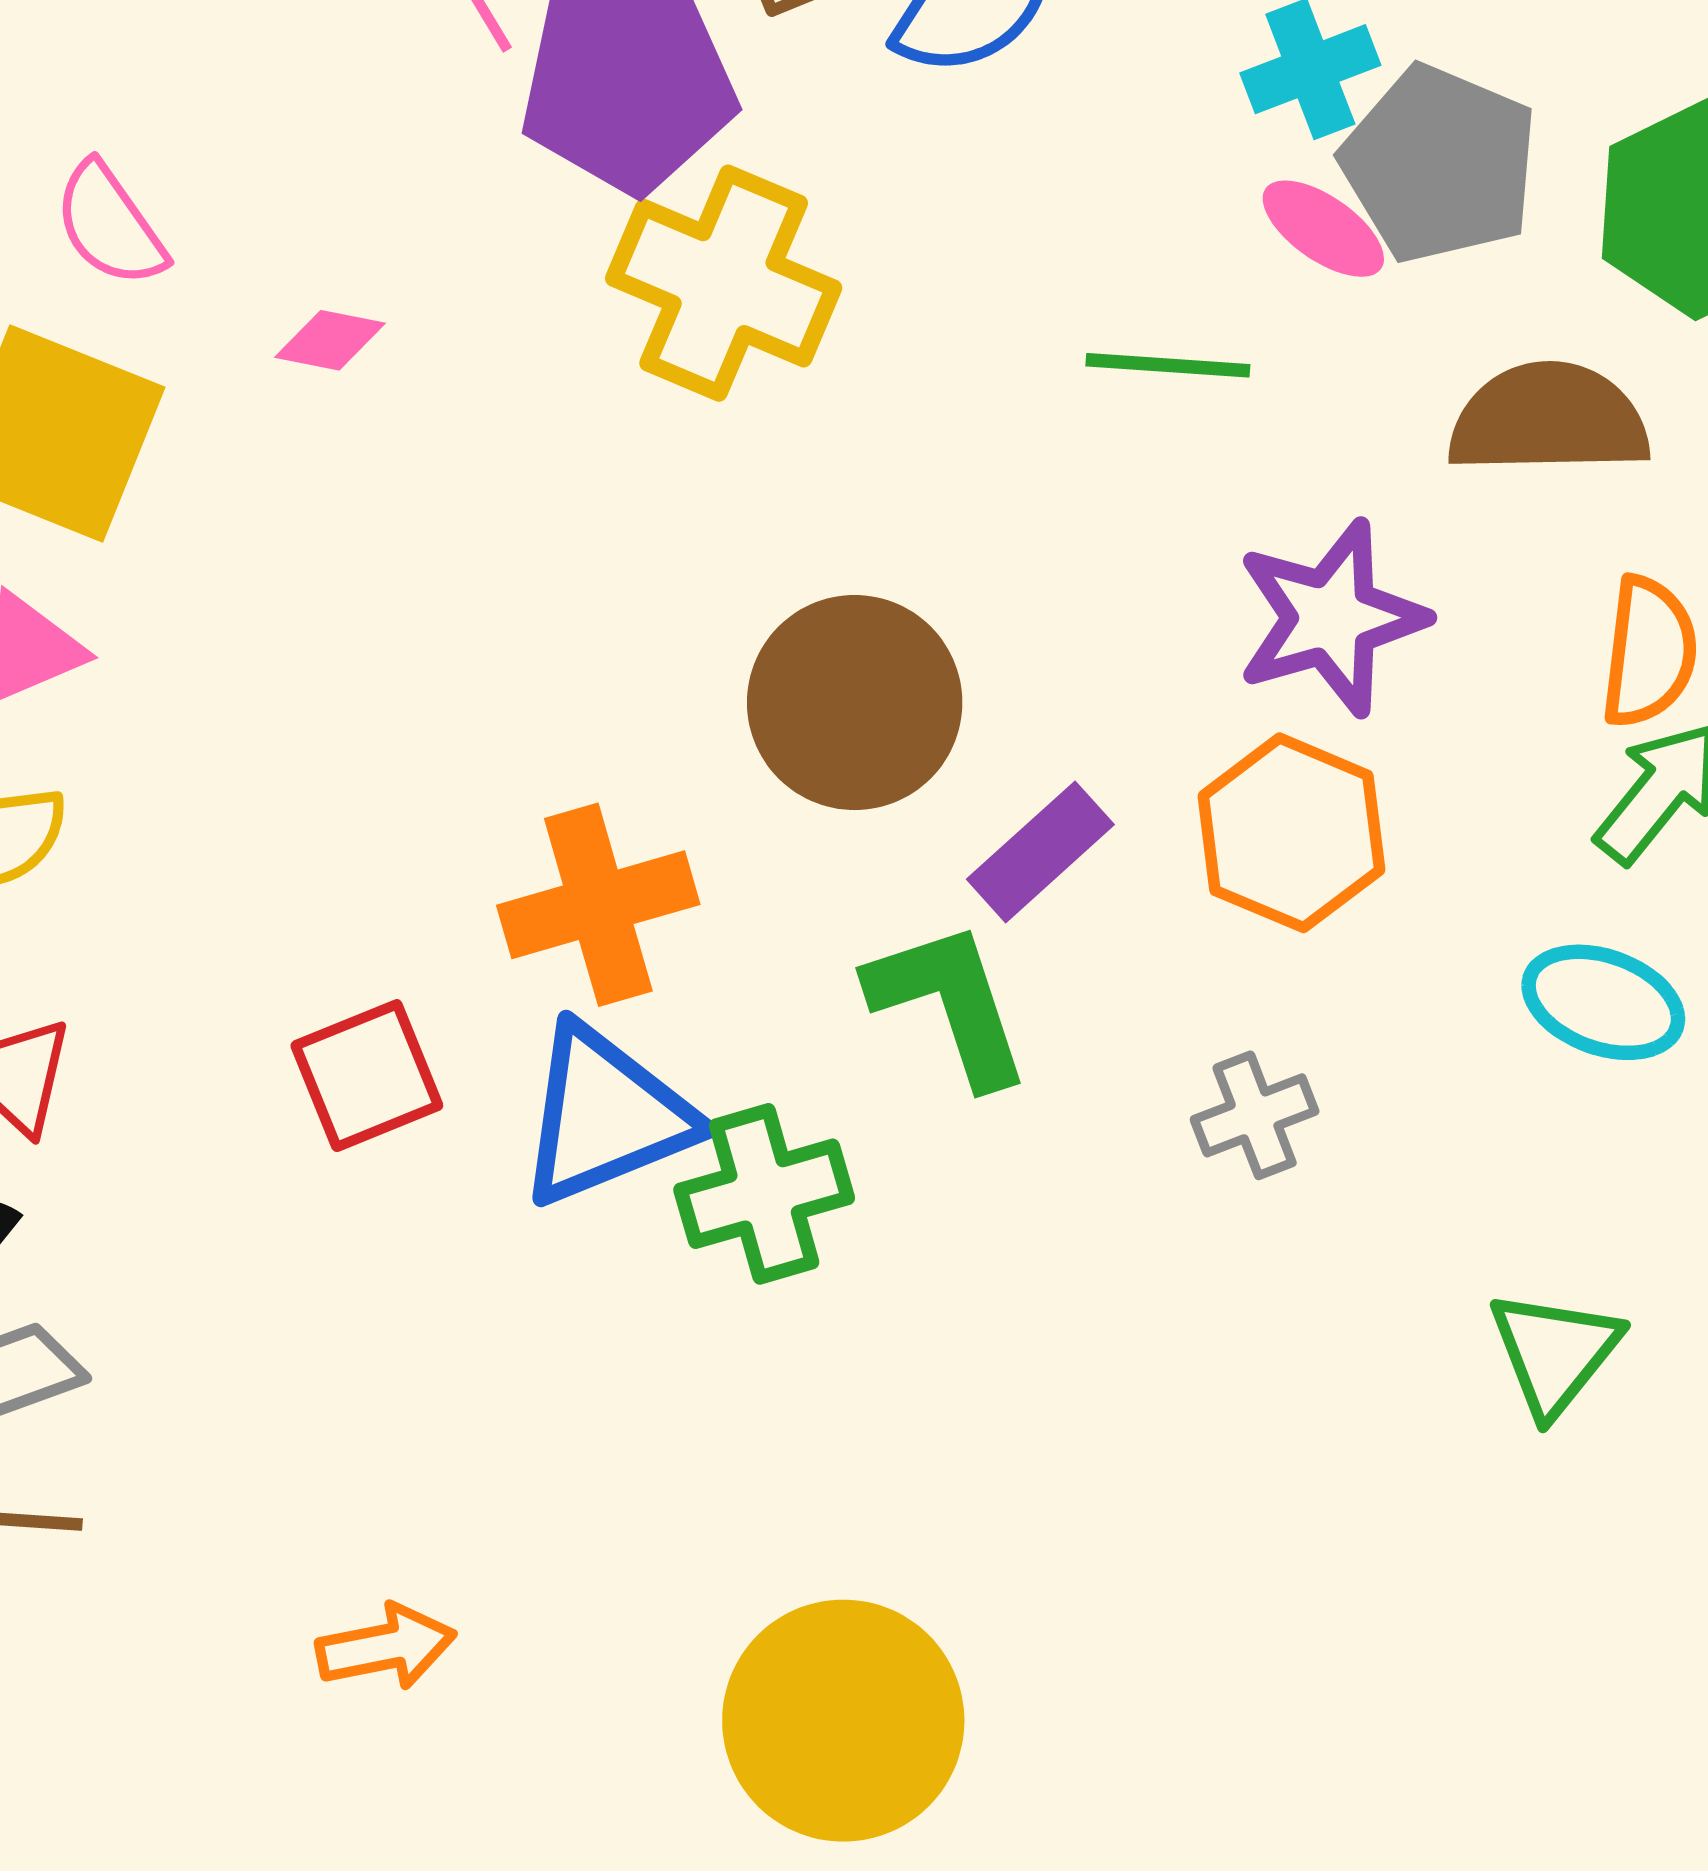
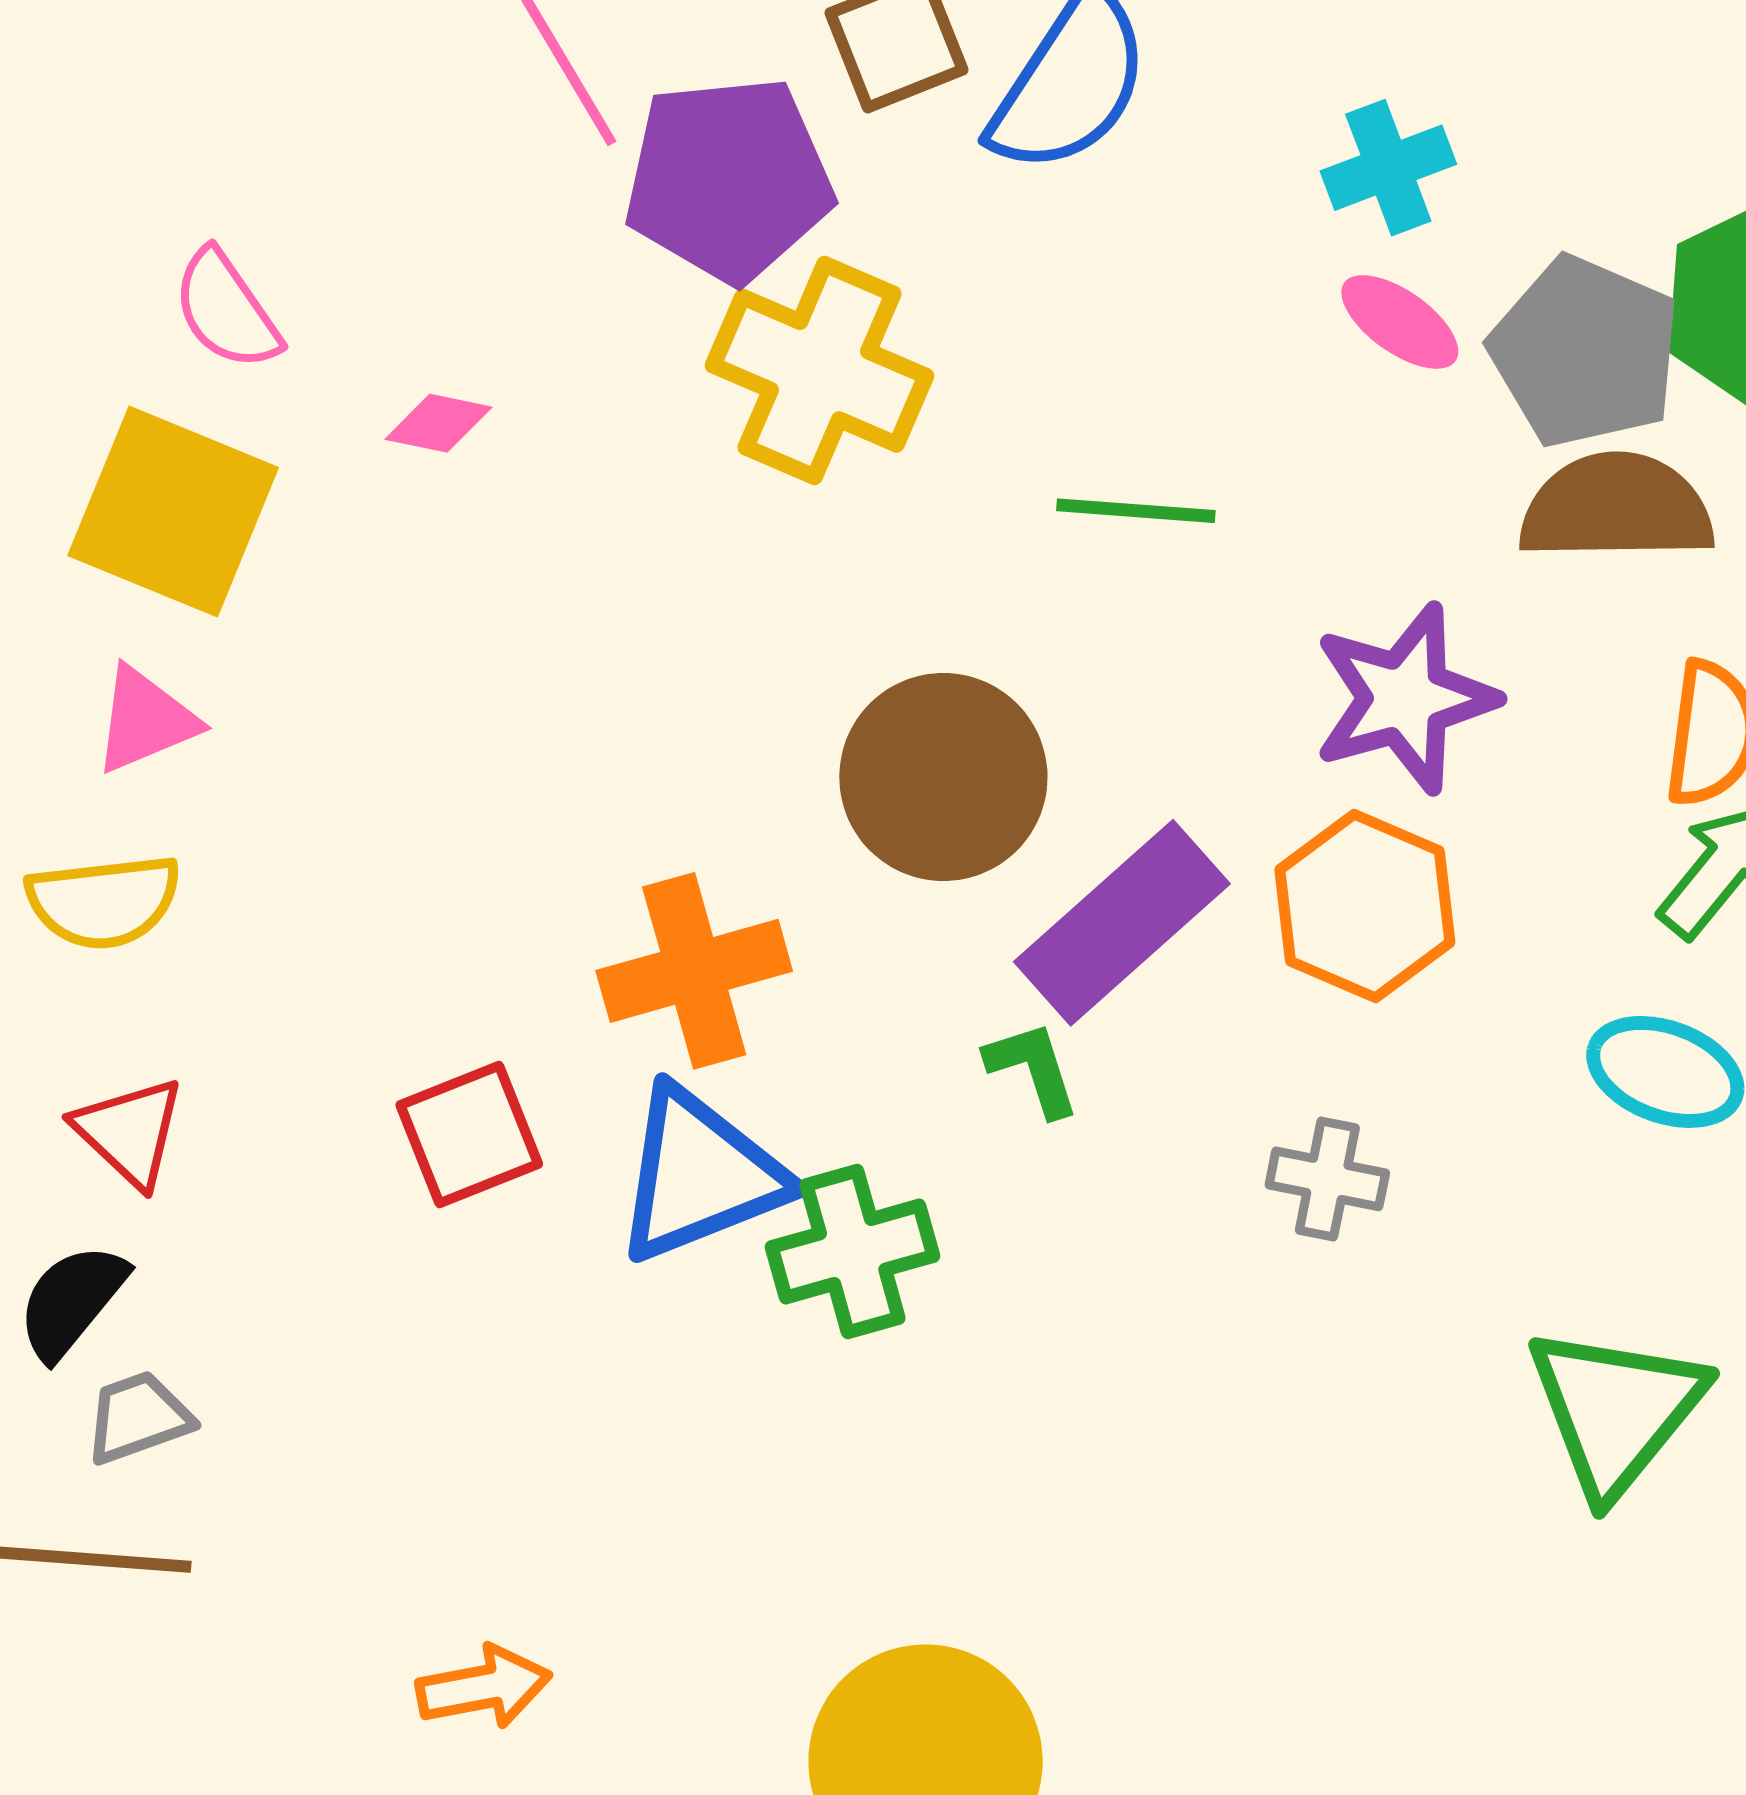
gray pentagon: (1440, 164) -> (1585, 352), moved
green line: (1168, 365) -> (1136, 511), moved
purple rectangle: (1040, 852) -> (1122, 923), size x1.5
green L-shape: (949, 1003) -> (1033, 1069), size x0.6
gray cross: (1255, 1115) -> (1327, 1179), turned 32
green triangle: (1555, 1352) -> (1616, 1410), size x1.4

